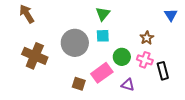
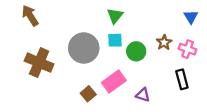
green circle: (122, 57) -> (136, 51), moved
pink cross: (145, 60) -> (188, 49), moved
brown square: (79, 84) -> (88, 94), turned 32

